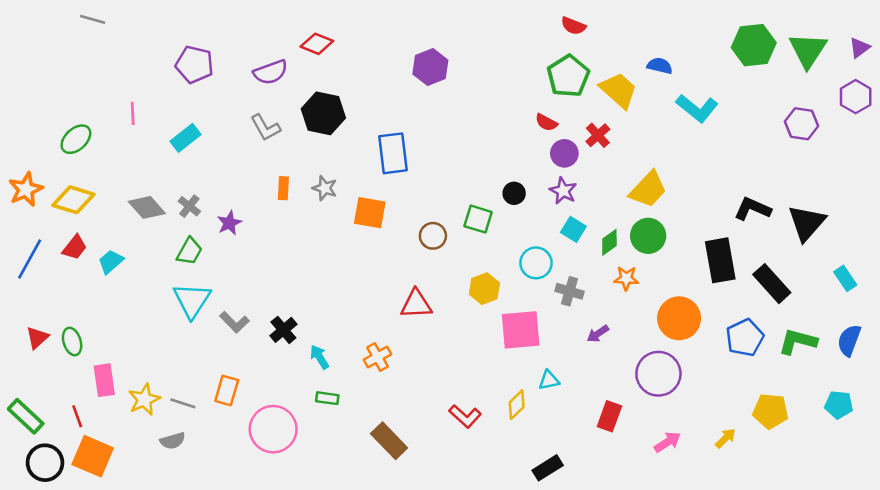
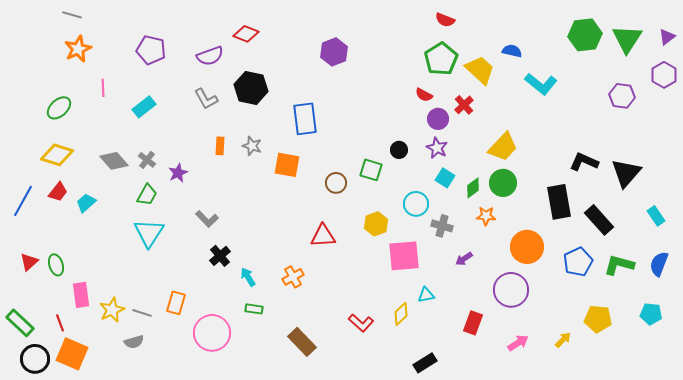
orange star: (26, 189) -> (78, 49), moved
gray L-shape: (234, 322) -> (207, 219), moved

